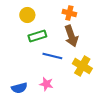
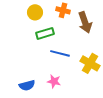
orange cross: (69, 13) -> (63, 10), moved
brown arrow: (71, 36) -> (85, 22), moved

